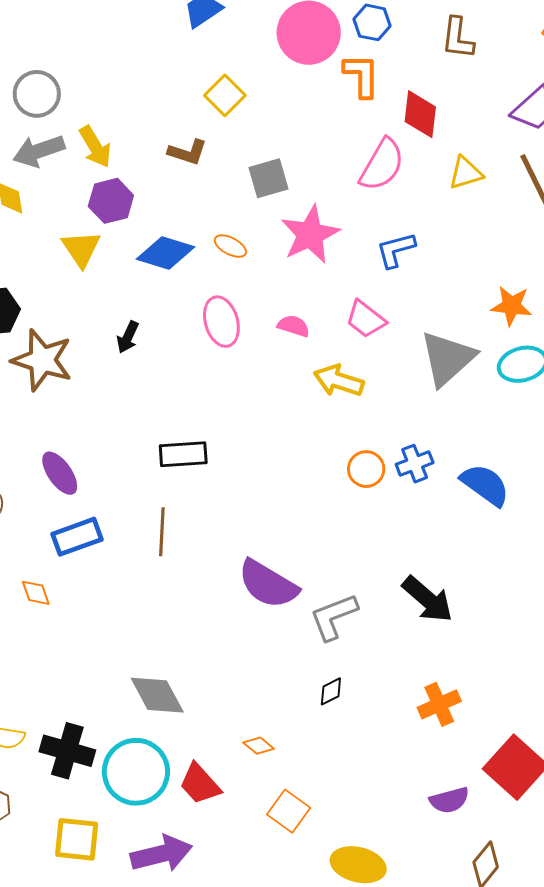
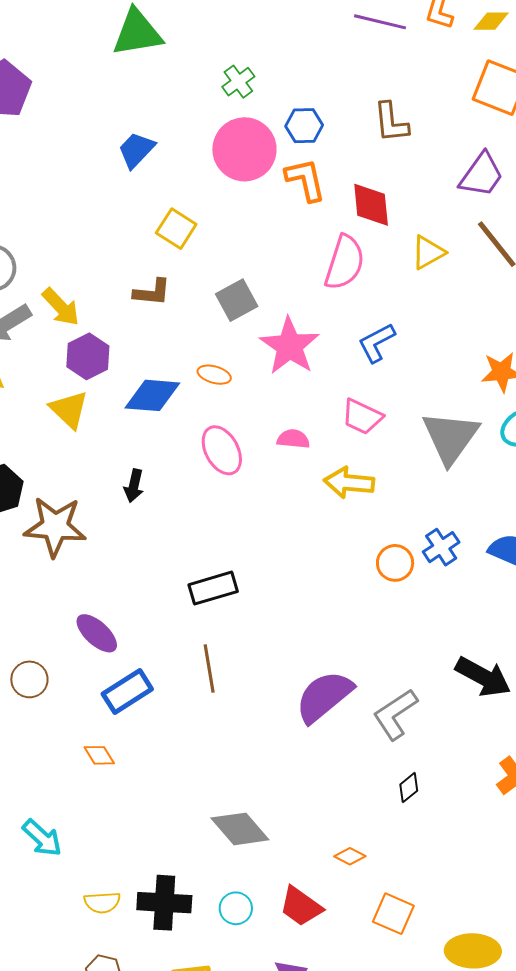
purple semicircle: (268, 584) -> (324, 697), turned 122
cyan circle: (136, 772) -> (236, 908), size x0.5

